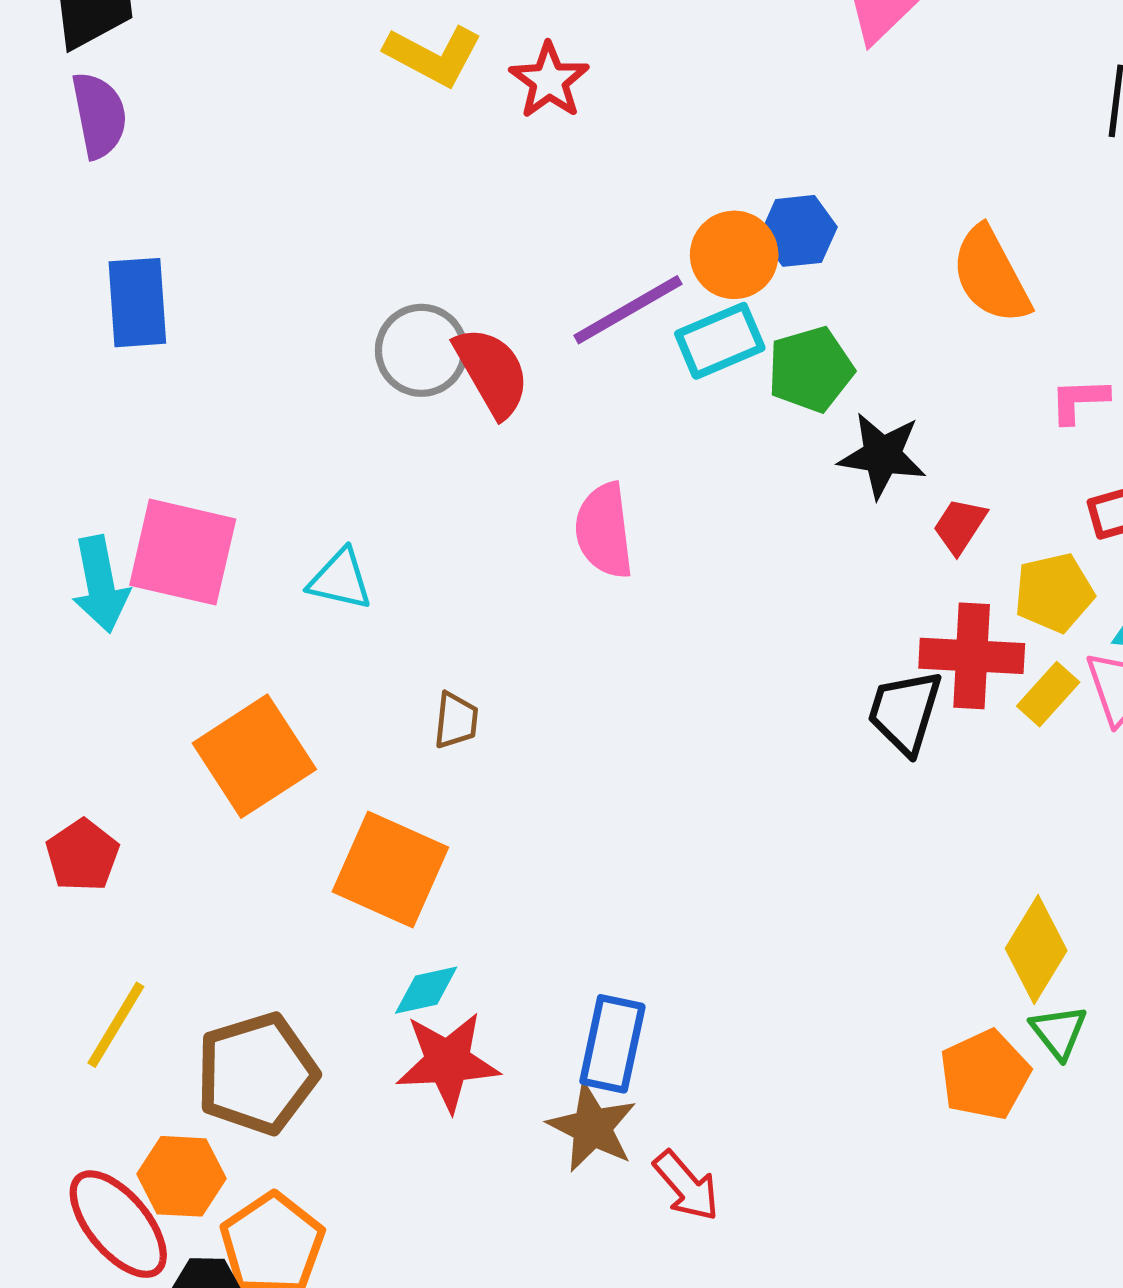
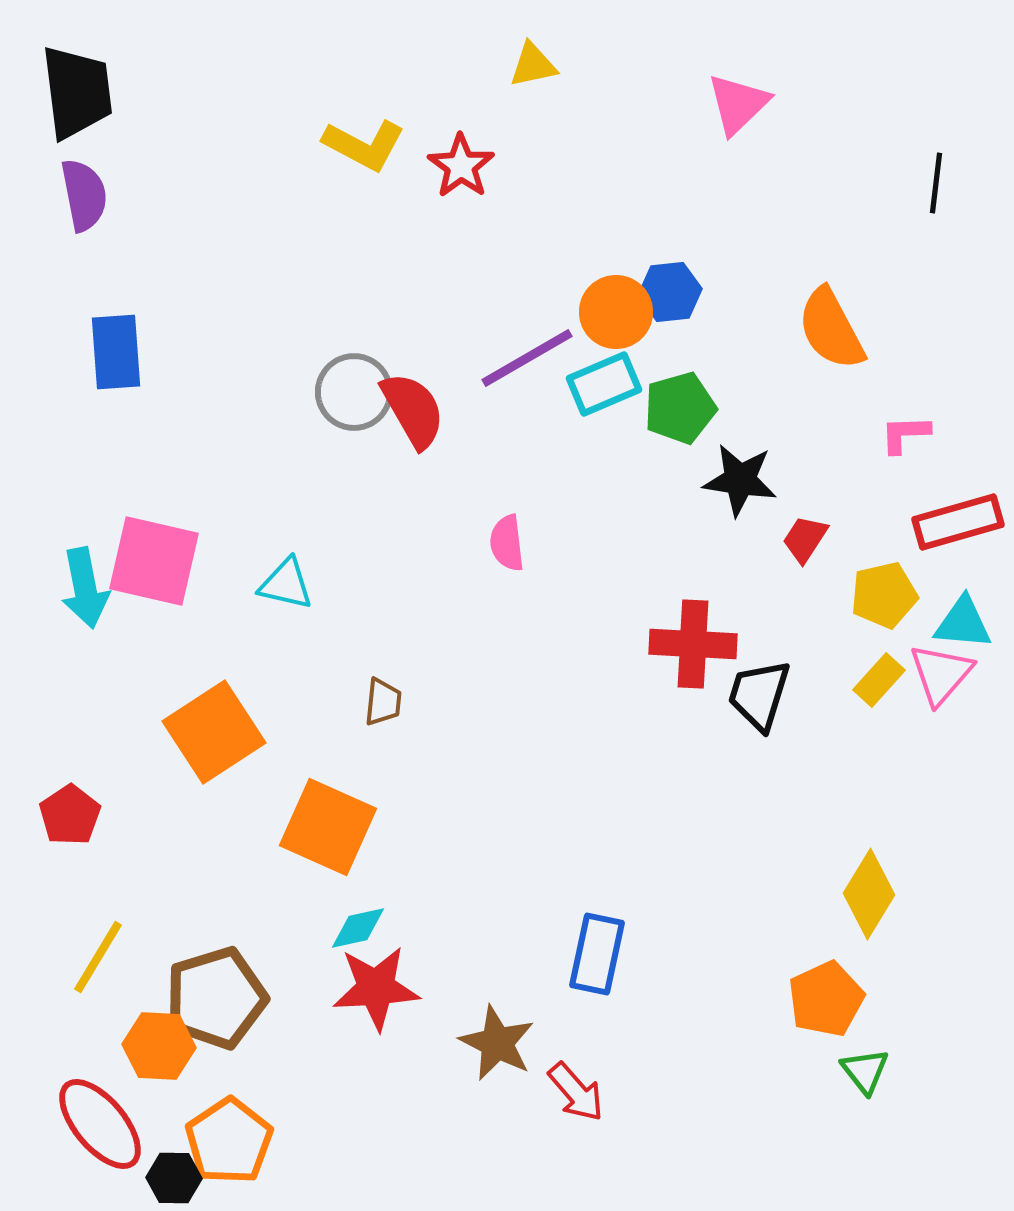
pink semicircle: (604, 531) -> (507, 543), size x0.7
red cross: (972, 656) -> (693, 644), moved
green triangle: (1059, 1032) -> (865, 1071), moved
blue rectangle: (612, 1044) -> (597, 954), moved
orange hexagon: (182, 1176) -> (159, 1046), moved

